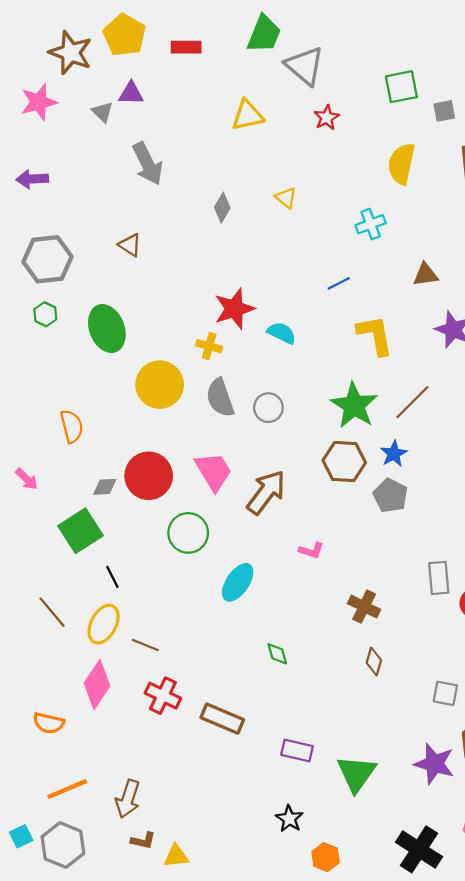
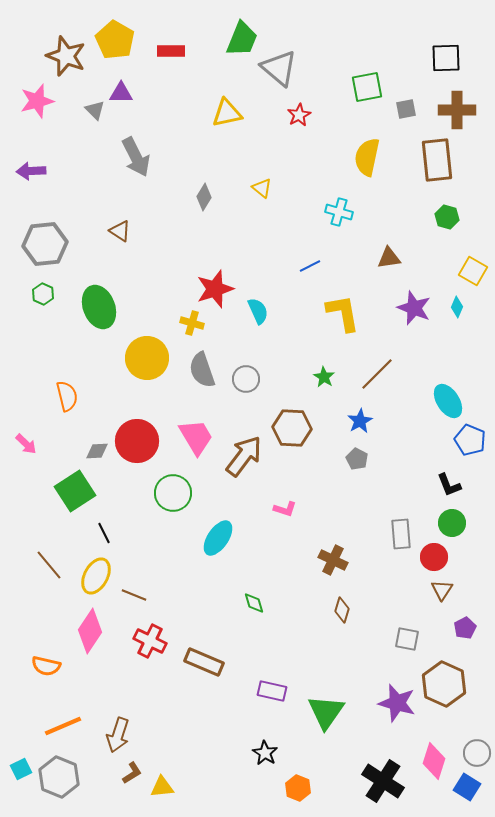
cyan cross: (371, 224) -> (339, 212), turned 36
cyan semicircle: (282, 333) -> (258, 311), turned 40
green star: (354, 405) -> (324, 377), size x0.5
brown hexagon: (344, 461) -> (292, 428), moved
gray pentagon: (390, 496) -> (357, 459), size x0.7
brown L-shape: (143, 841) -> (132, 773), turned -45

